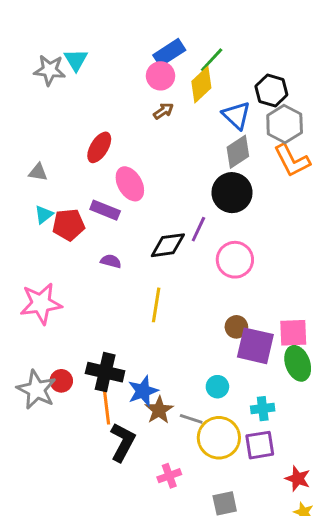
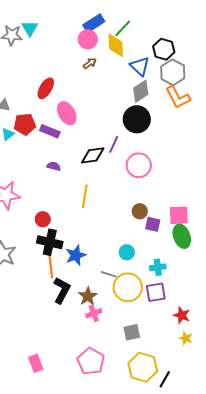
yellow diamond: (201, 85) -> (116, 45), turned -50
red pentagon: (69, 225) -> (25, 124), moved
purple square: (255, 346) -> (153, 224), size x0.6
red circle: (61, 381) -> (43, 219), moved
brown star: (159, 410) -> (88, 296), moved

